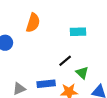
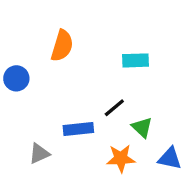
blue rectangle: (46, 84) -> (78, 129), moved

